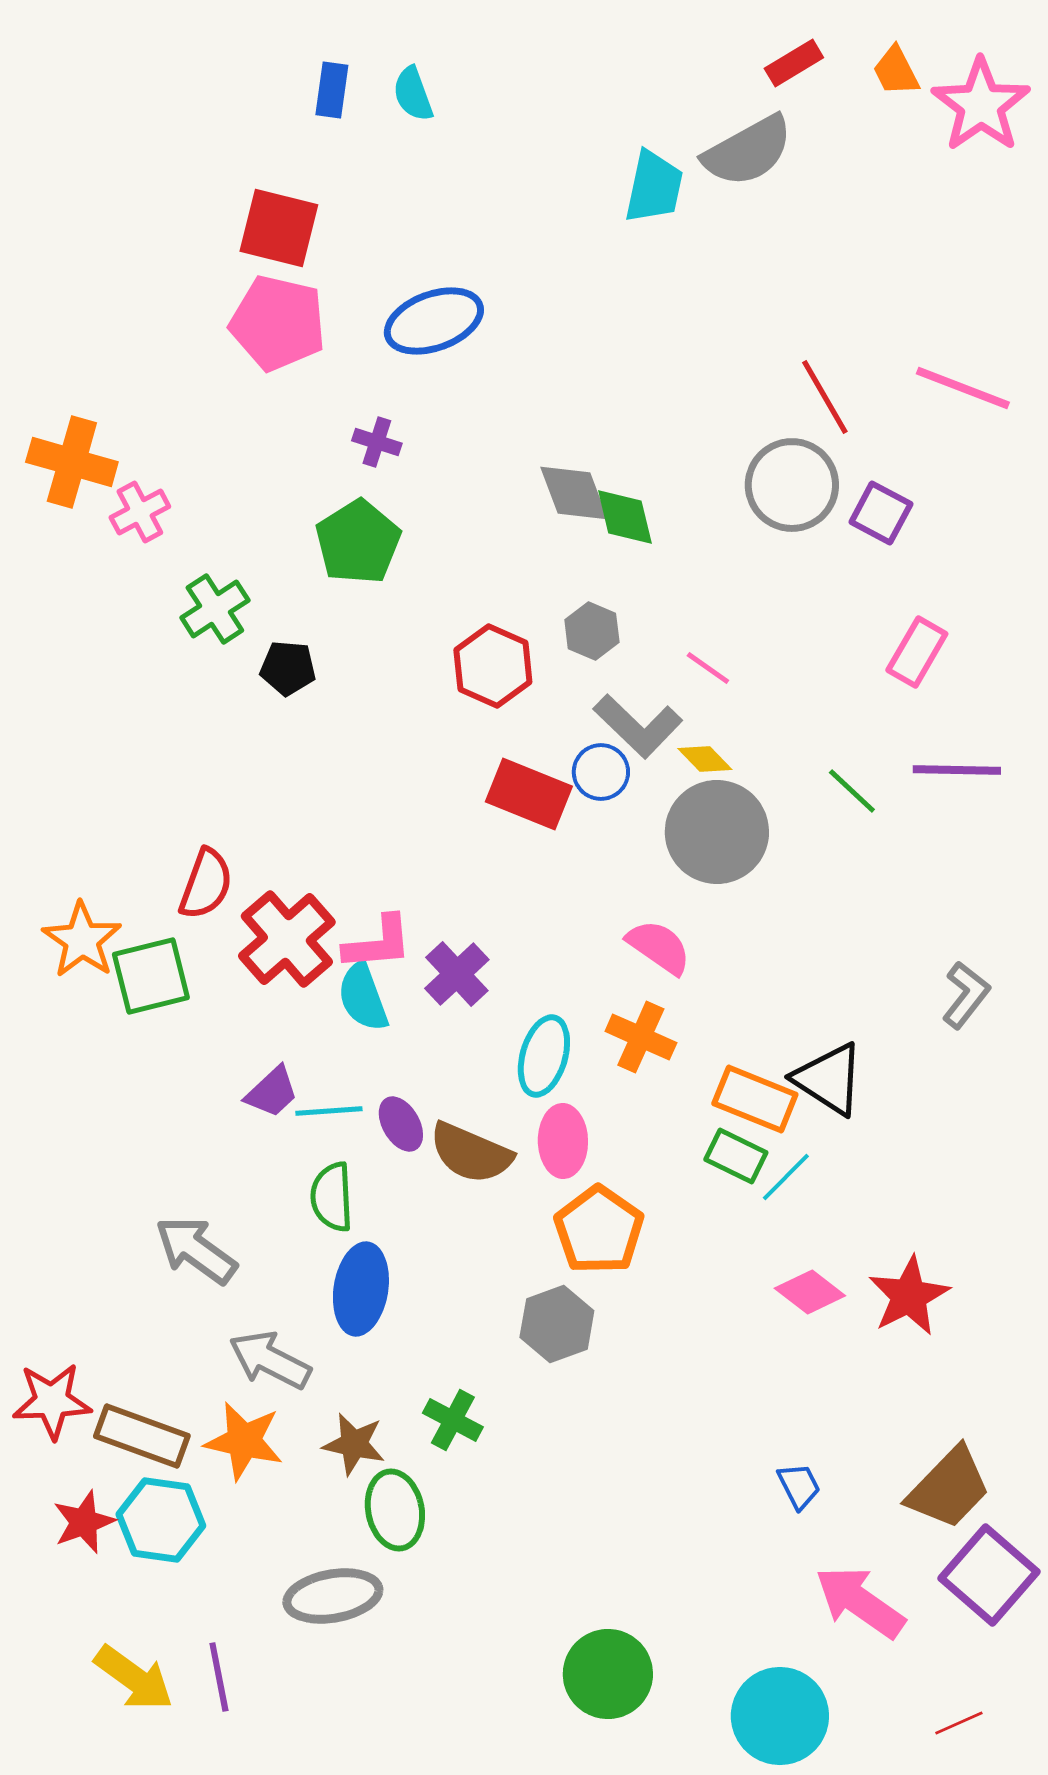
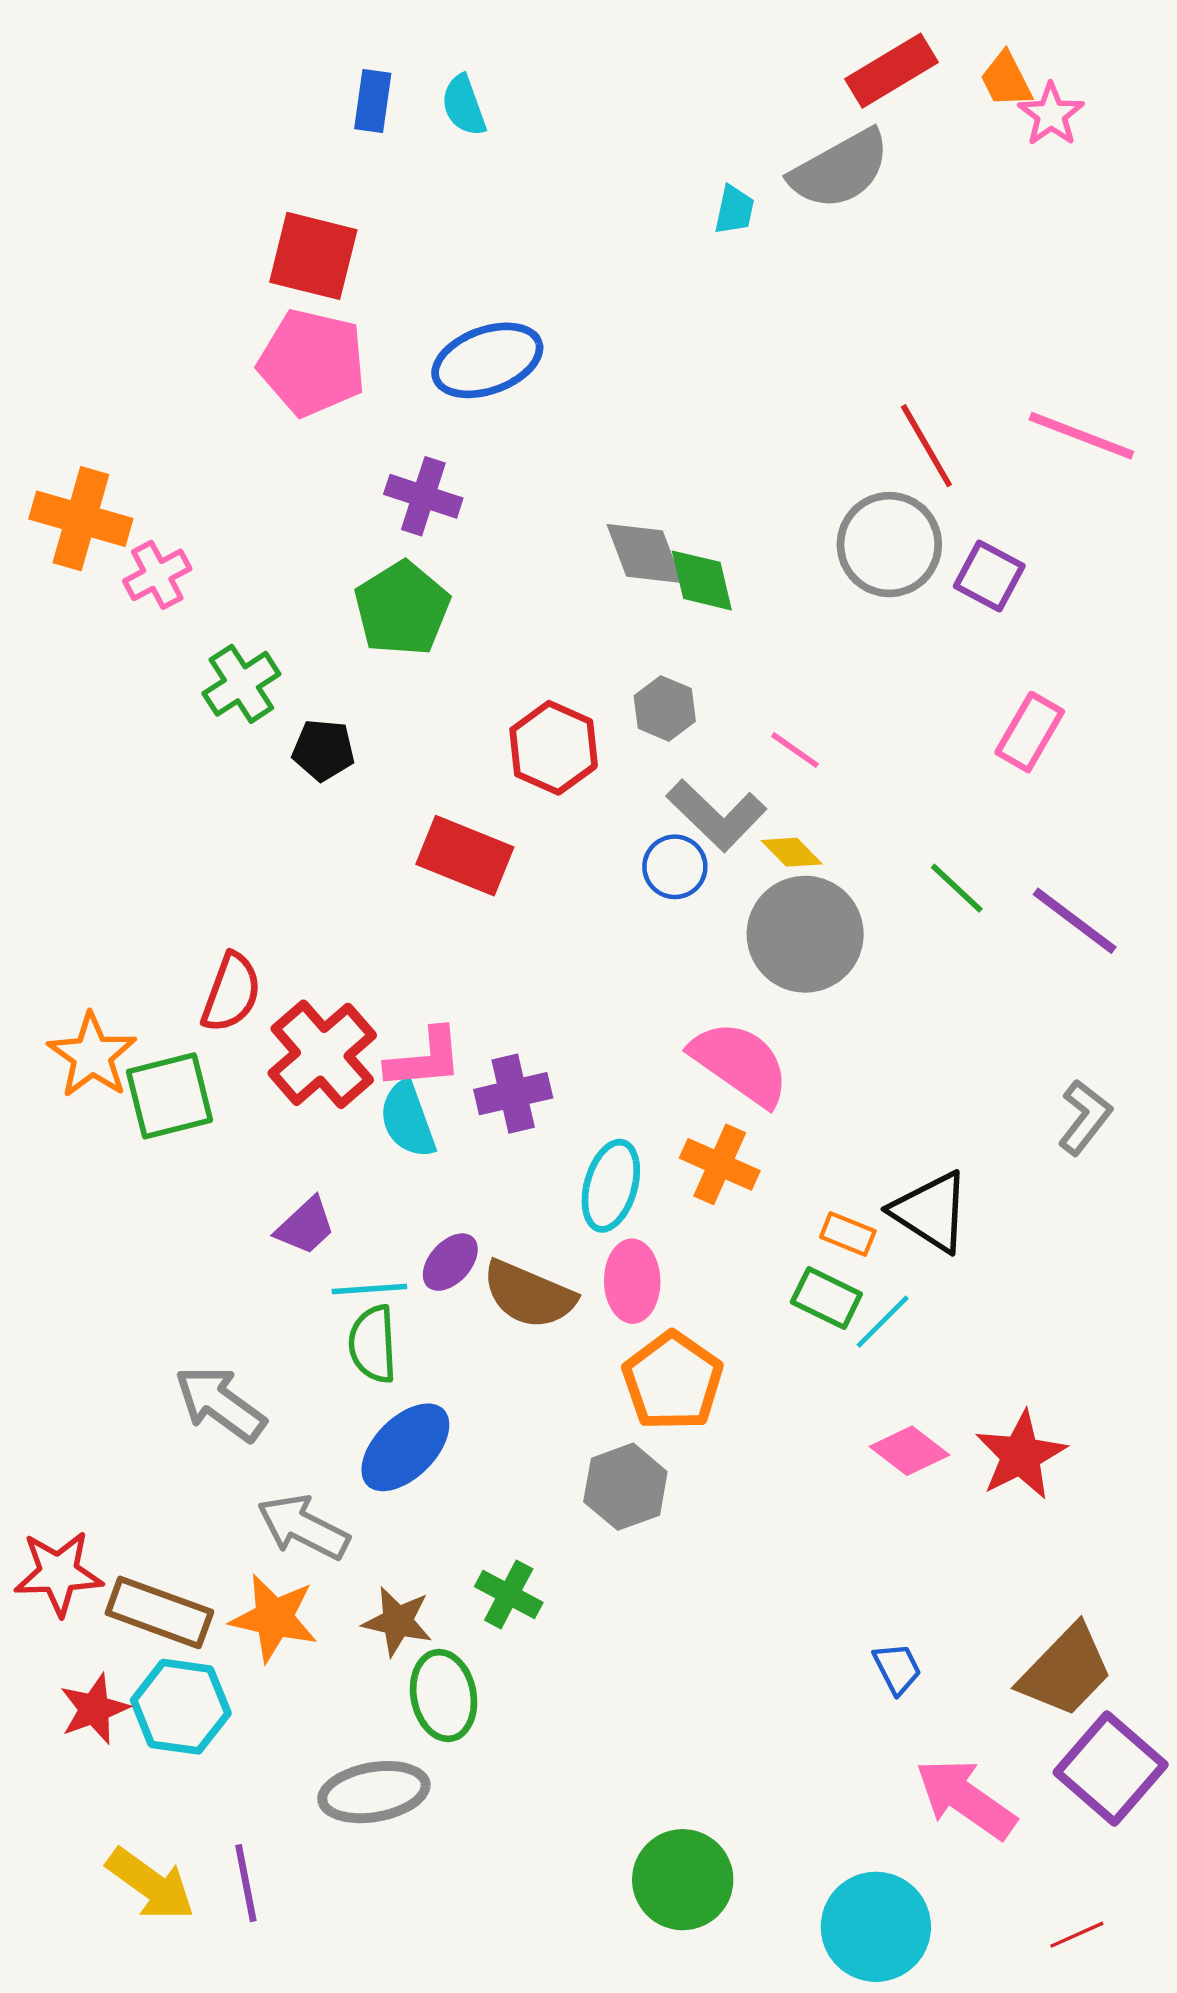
red rectangle: (794, 63) -> (892, 71), size x1.4
pink star: (981, 105) -> (1051, 114), moved, size x0.6
cyan trapezoid: (654, 187) -> (734, 210), size x0.6
purple cross: (377, 442) -> (423, 496), size x1.4
purple line: (957, 770) -> (1075, 921), moved, turned 36
red rectangle: (529, 794) -> (465, 856), moved
pink semicircle: (659, 947) -> (740, 1063), size x1.4
purple cross: (457, 974) -> (513, 1094), turned 30
orange rectangle: (755, 1099) -> (848, 1234), size x0.6
cyan line: (329, 1111) -> (369, 1289), moved
purple ellipse: (401, 1124) -> (450, 1262), turned 72
blue ellipse: (361, 1289) -> (405, 1447), turned 36

